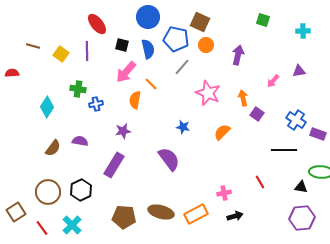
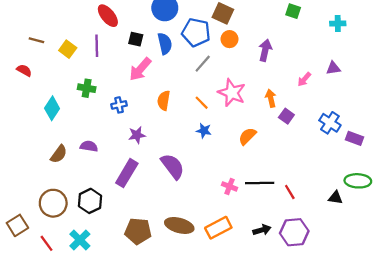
red semicircle: (12, 73) -> (24, 70), moved, turned 32
orange line: (151, 84) -> (202, 103), moved
orange semicircle: (135, 100) -> (164, 100), moved
blue cross: (96, 104) -> (119, 105), moved
black line: (284, 150) -> (260, 183), moved
purple semicircle: (169, 159) -> (173, 166), moved
pink cross: (224, 193) -> (230, 186), moved, turned 32
purple hexagon: (302, 218) -> (294, 232), moved

